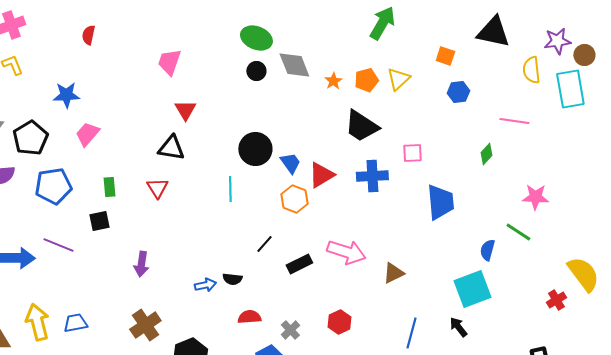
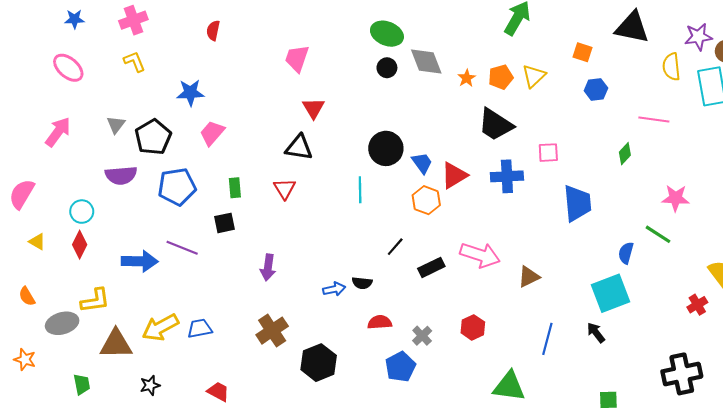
yellow arrow: (37, 322) -> (160, 327), turned -105

